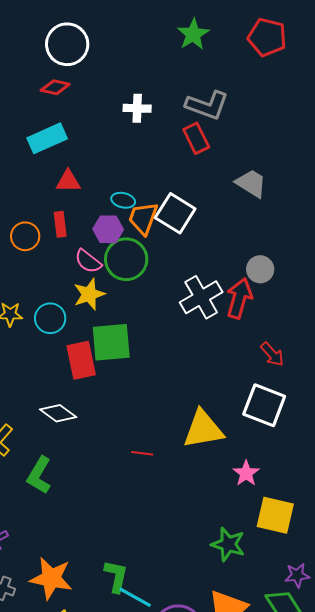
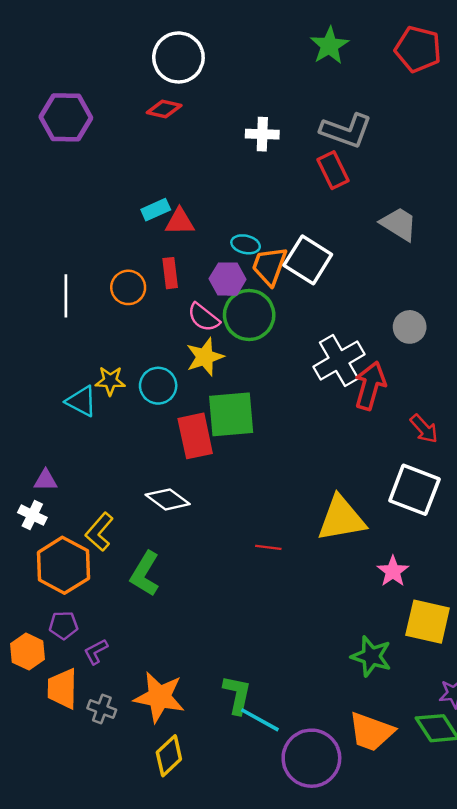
cyan rectangle: (47, 138) -> (156, 210), moved, size x0.6
red arrow: (239, 298) -> (370, 386), moved

